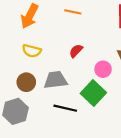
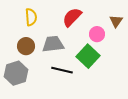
yellow semicircle: (32, 51) -> (31, 17), turned -108
red semicircle: (76, 51) -> (72, 17), size x1.5

